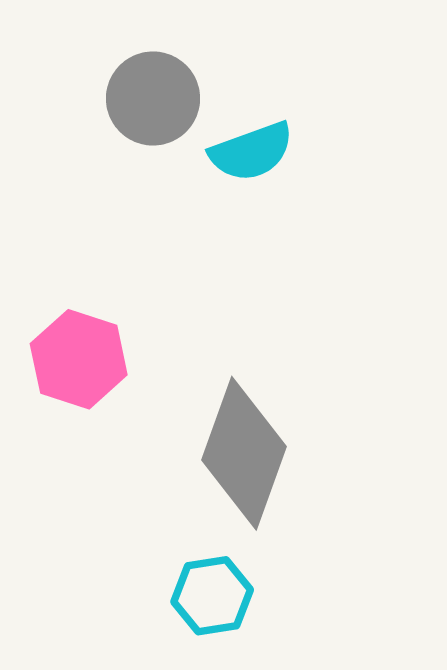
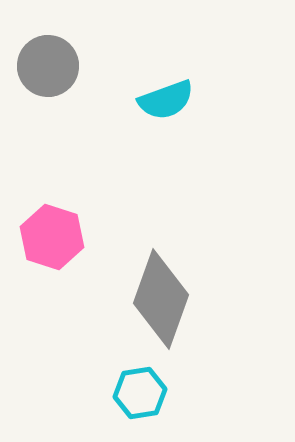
gray circle: (153, 99) -> (48, 66), moved

